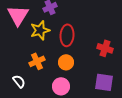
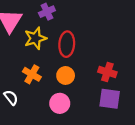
red cross: (105, 48) -> (107, 72), moved
orange cross: (37, 61) -> (32, 74), turned -35

